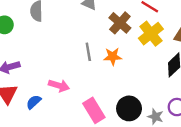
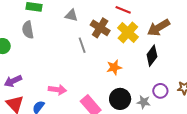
gray line: (88, 52) -> (82, 45), moved
orange star: (113, 56) -> (114, 67), moved

